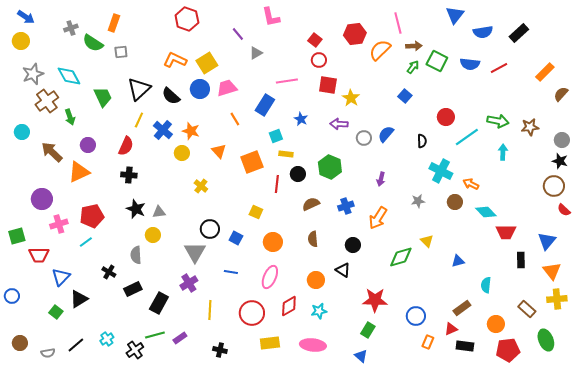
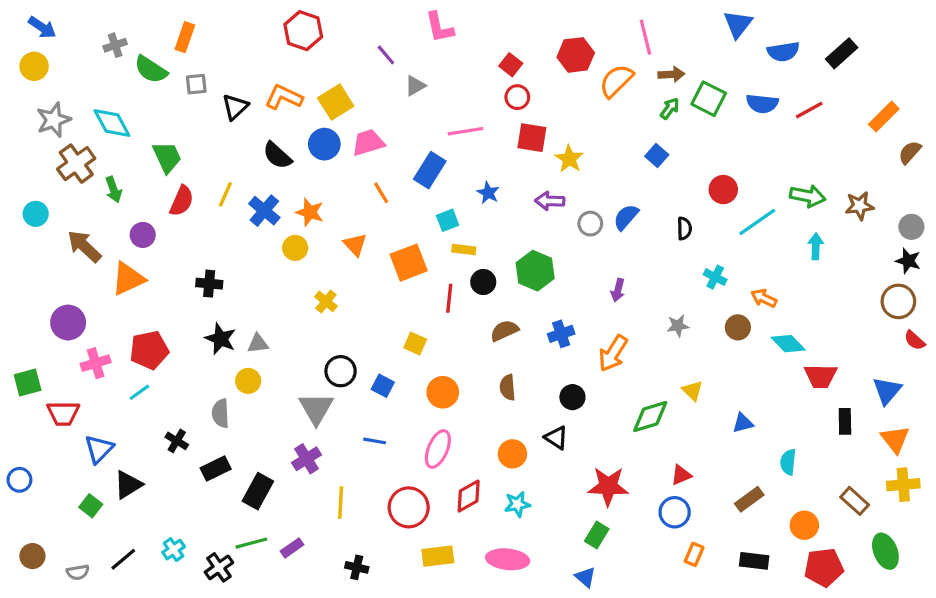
black triangle: (139, 89) -> (235, 107), moved, size x0.7
red semicircle: (126, 146) -> (182, 201), moved
cyan cross: (441, 171) -> (715, 277), size x0.6
red triangle: (451, 329) -> (681, 475), moved

